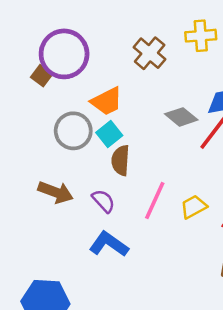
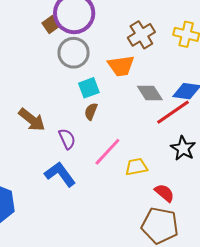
orange trapezoid: (107, 101) -> (121, 66), moved
gray circle: (73, 131) -> (74, 53), moved
brown semicircle: (121, 160) -> (91, 111), size x0.7

